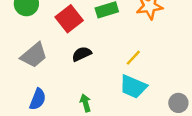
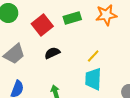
cyan trapezoid: (133, 87) -> (93, 79), turned 70

